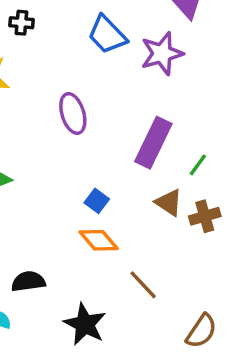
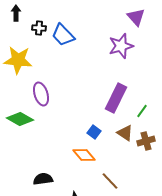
blue trapezoid: (107, 35) -> (63, 35), moved
purple ellipse: (73, 113) -> (41, 94), moved
blue square: (97, 201) -> (94, 132), moved

